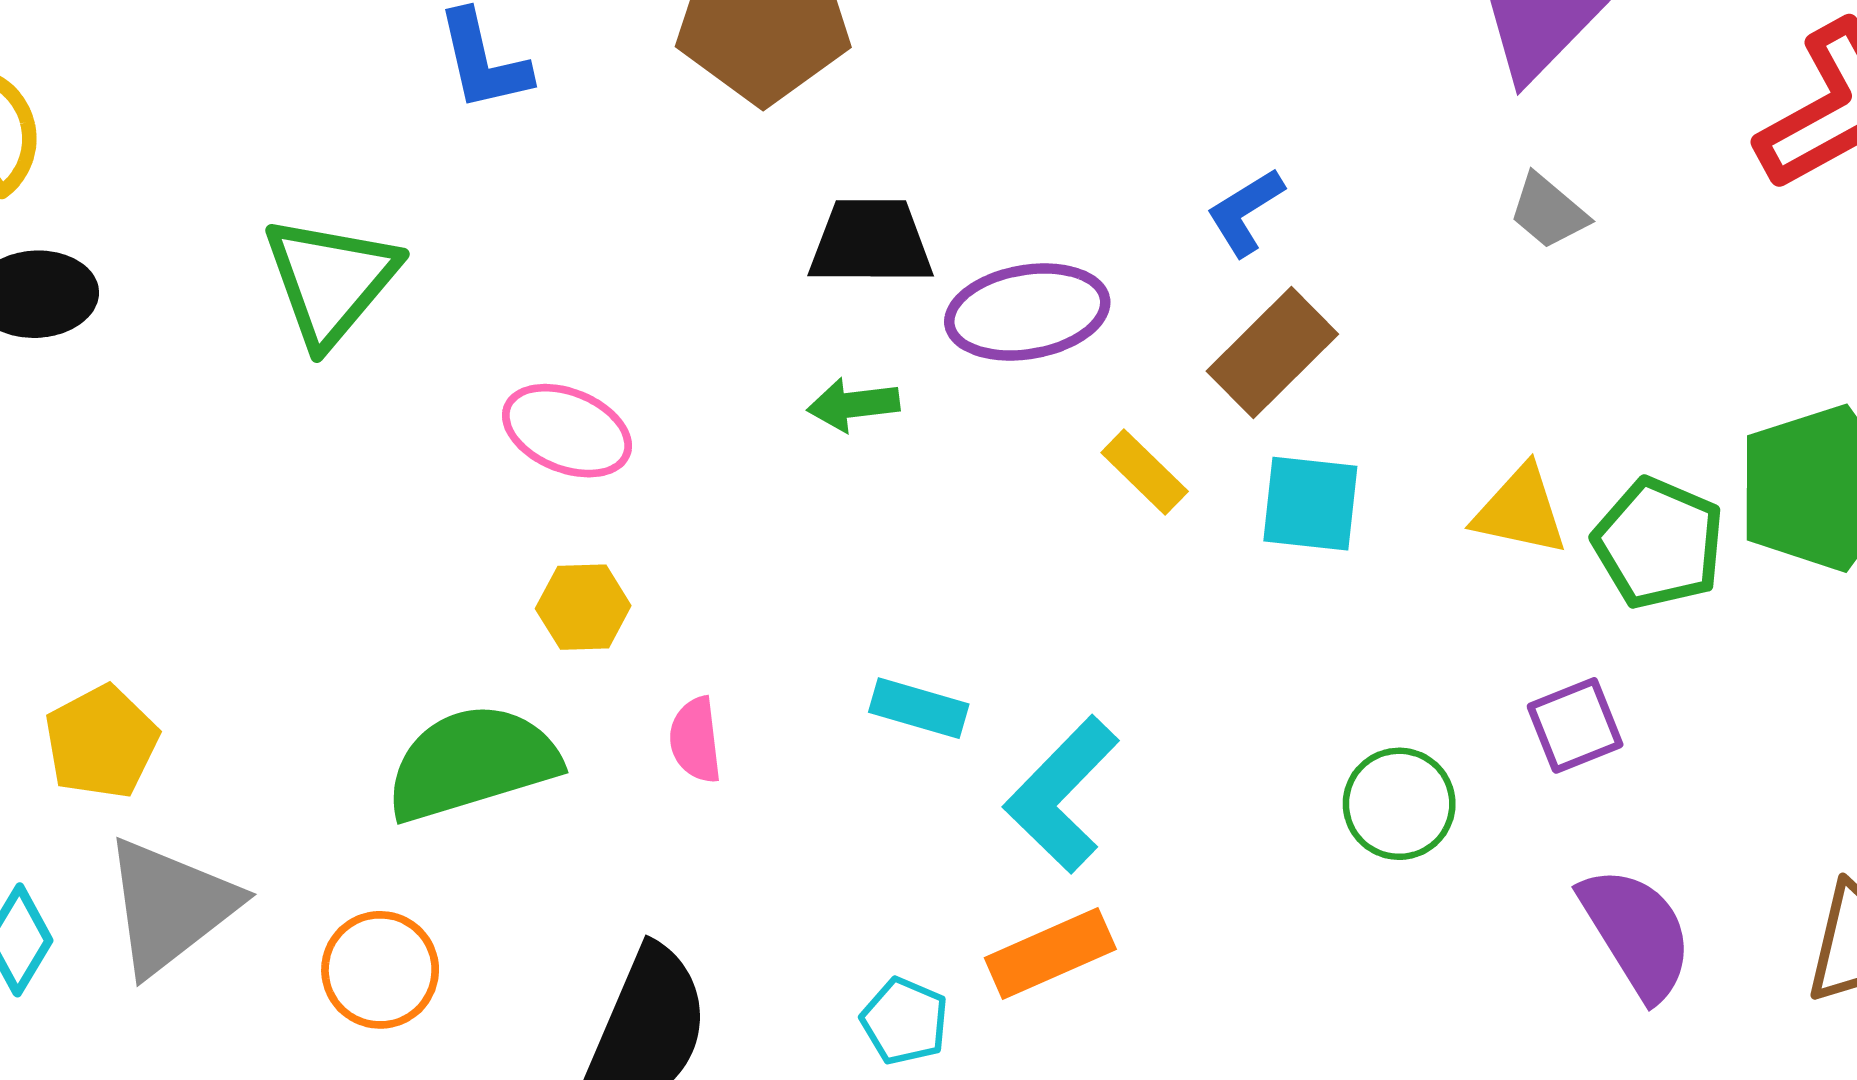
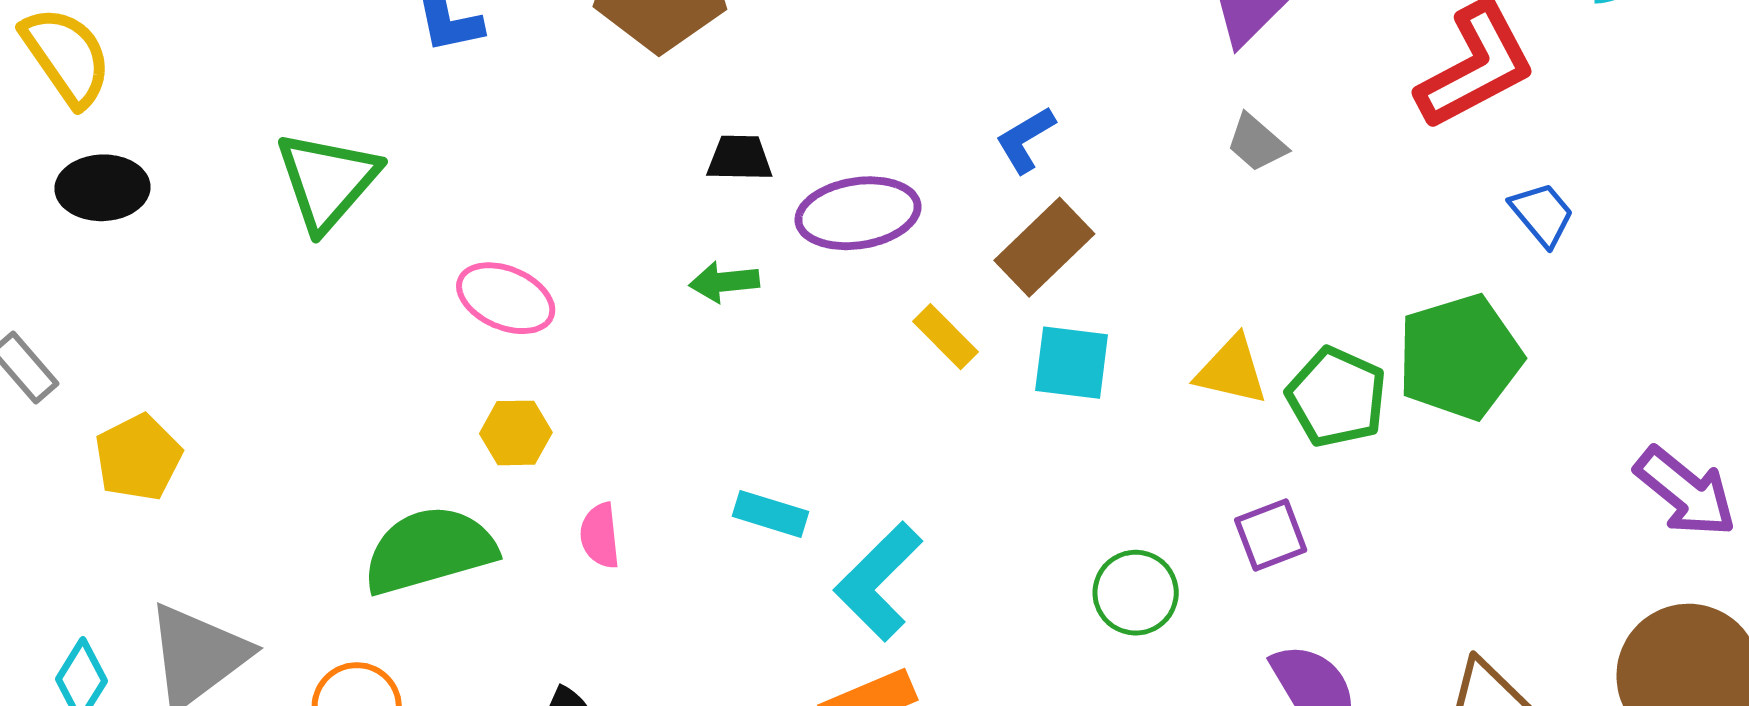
black trapezoid: (871, 242) -> (740, 158), size x0.7
yellow pentagon: (101, 742) -> (138, 457), moved

